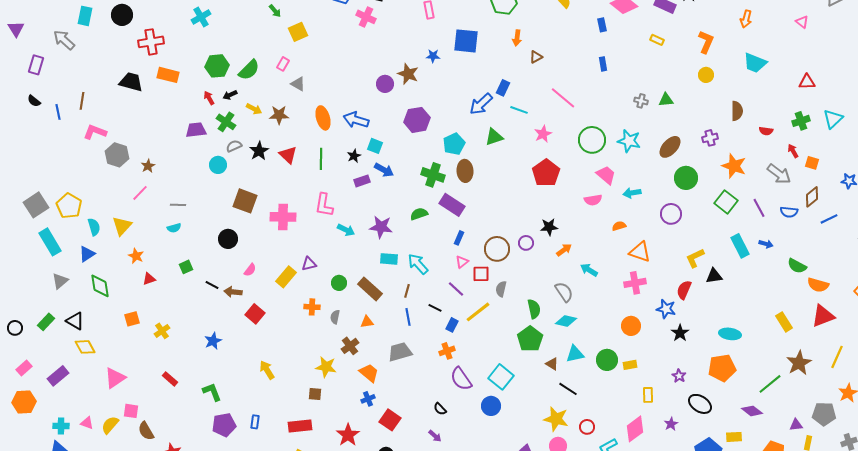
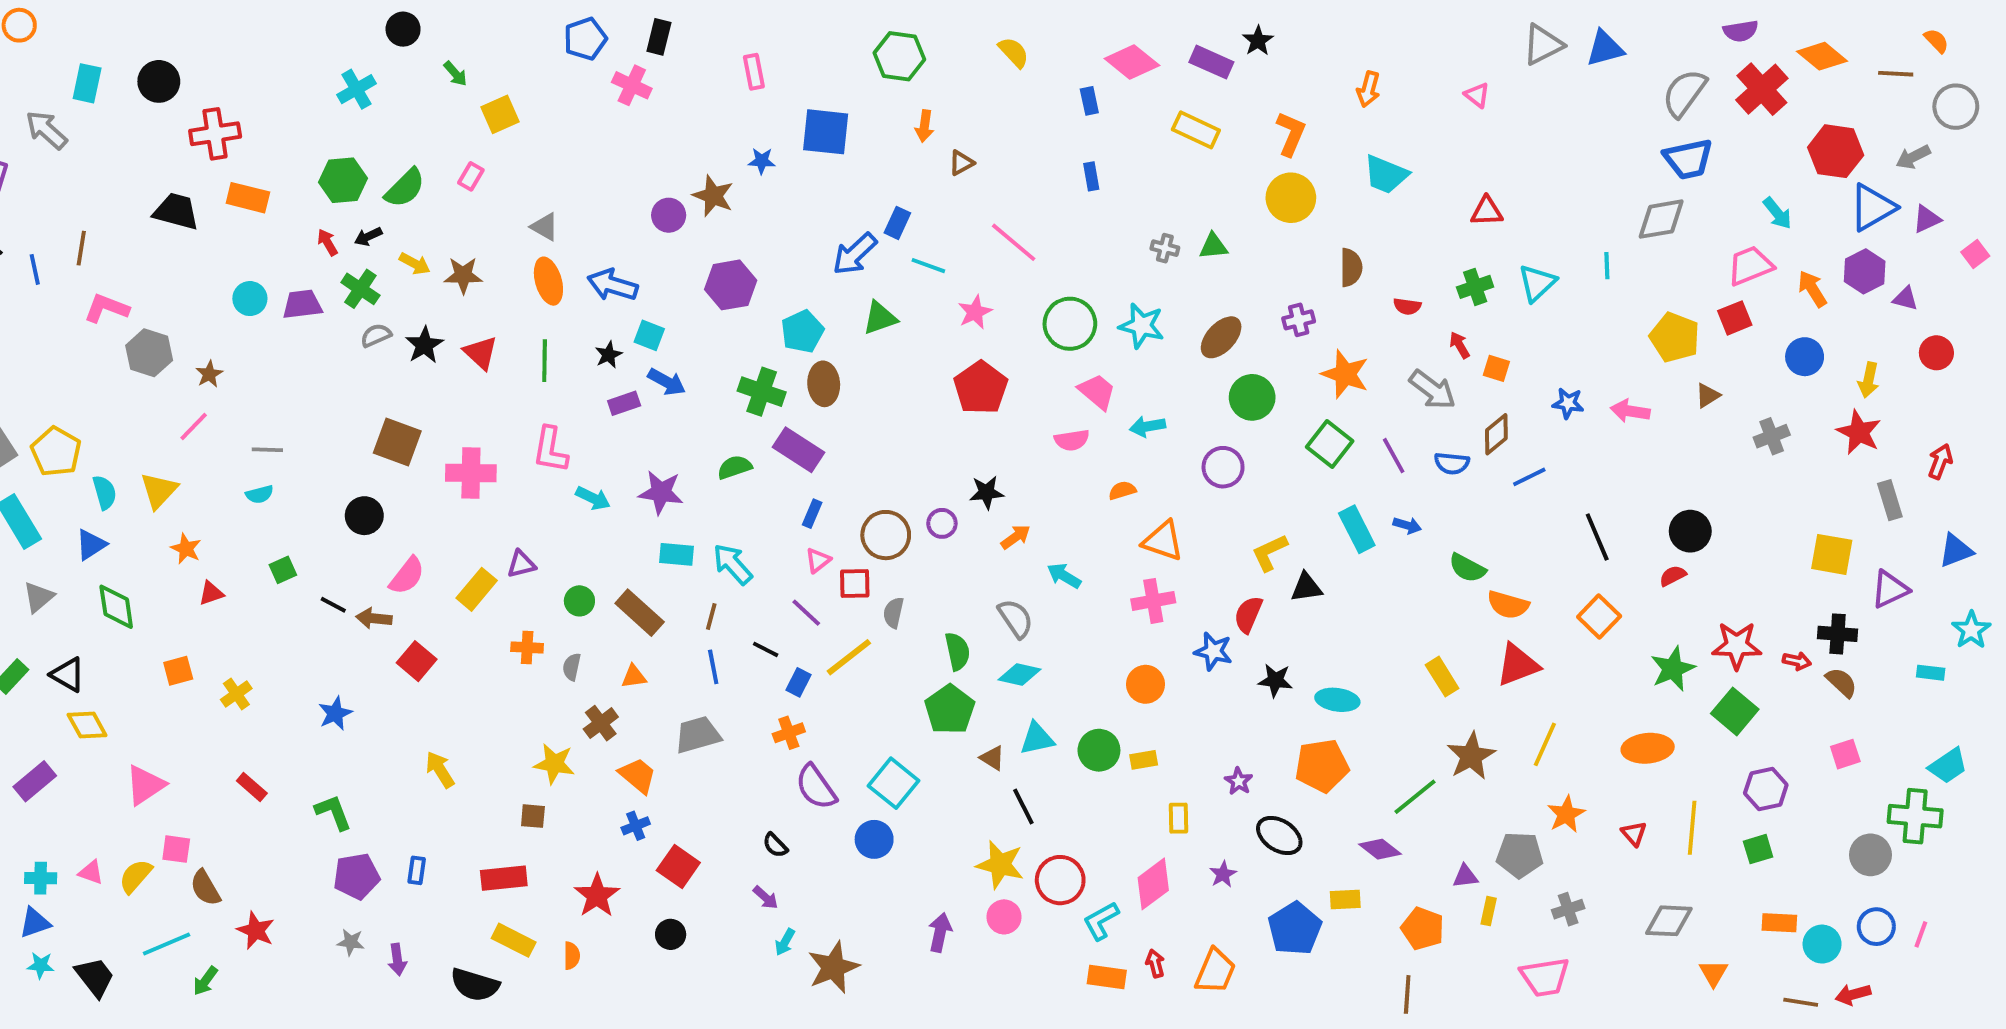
cyan cross: (201, 17) -> (357, 89), moved
yellow rectangle: (657, 40) -> (1196, 130), size x1.6
yellow circle: (706, 75) -> (1291, 198), size x1.6
gray triangle: (298, 84) -> (545, 227), moved
cyan circle: (218, 165) -> (250, 299), moved
pink semicircle: (250, 270) -> (407, 576), size x1.5
black star: (680, 333) -> (1275, 680), moved, turned -30
black line: (568, 389) -> (1023, 806), turned 30
red circle: (587, 427) -> (1060, 880), size x1.6

